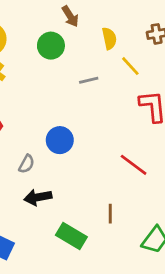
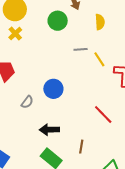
yellow line: (130, 66) -> (99, 59), moved
black arrow: (38, 197) -> (49, 130), moved

